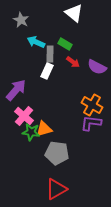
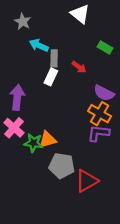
green rectangle: (65, 44) -> (105, 48), moved
purple semicircle: (97, 67) -> (104, 93), moved
purple arrow: (16, 90) -> (17, 97), turned -35
pink cross: (24, 116) -> (14, 128), moved
red triangle: (56, 189) -> (87, 181), moved

